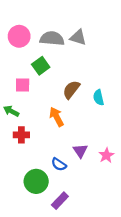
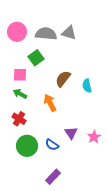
green arrow: (11, 111) -> (20, 94), moved
red cross: (21, 135) -> (19, 119), turned 32
green circle: (36, 181) -> (27, 146), moved

